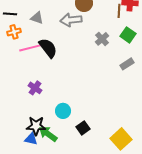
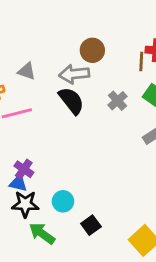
black semicircle: (48, 48) -> (71, 101), moved
black star: (36, 126) -> (25, 204), moved
blue triangle: (31, 139) -> (18, 183), moved

